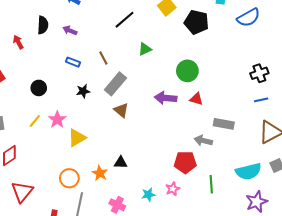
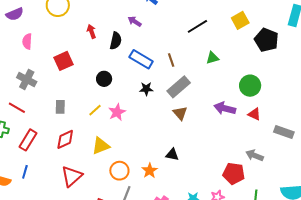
black semicircle: (43, 25) -> (116, 41), moved
purple arrow: (70, 30) -> (135, 21), moved
blue rectangle: (73, 62) -> (141, 59), size x1.6
gray rectangle: (224, 124) -> (284, 132), moved
yellow triangle: (77, 138) -> (101, 146), moved
black triangle: (121, 163) -> (172, 155), moved

